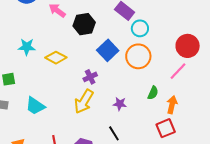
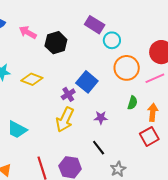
blue square: (108, 50) -> (87, 82), moved
orange circle: (138, 56) -> (127, 68), moved
pink line: (178, 71) -> (155, 78), turned 30

